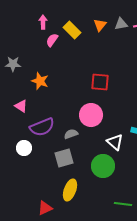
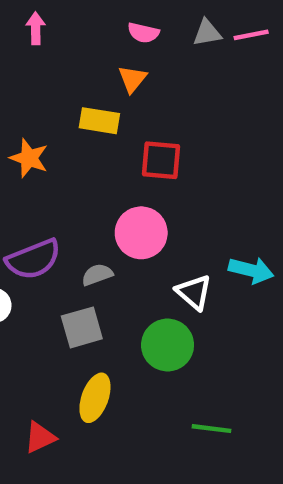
orange triangle: (100, 25) -> (132, 79), moved
yellow rectangle: (72, 30) -> (99, 121), moved, turned -36
pink semicircle: (52, 40) -> (143, 33), moved, turned -112

